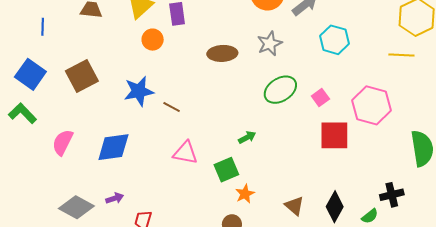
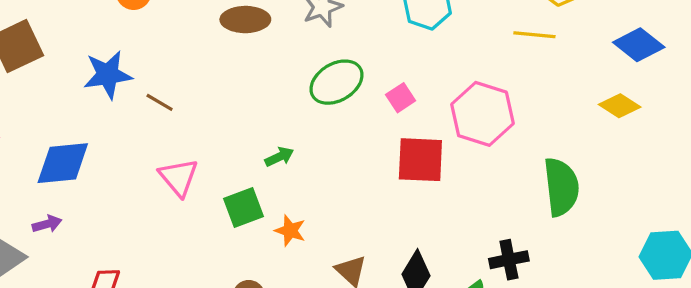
pink triangle: (185, 153) -> (179, 177), turned 36
orange star: (245, 194) -> (290, 231), moved, turned -30
purple arrow: (115, 198) -> (47, 224), moved

